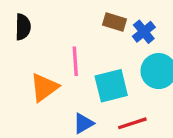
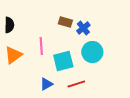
orange triangle: (44, 87) -> (13, 55), moved

